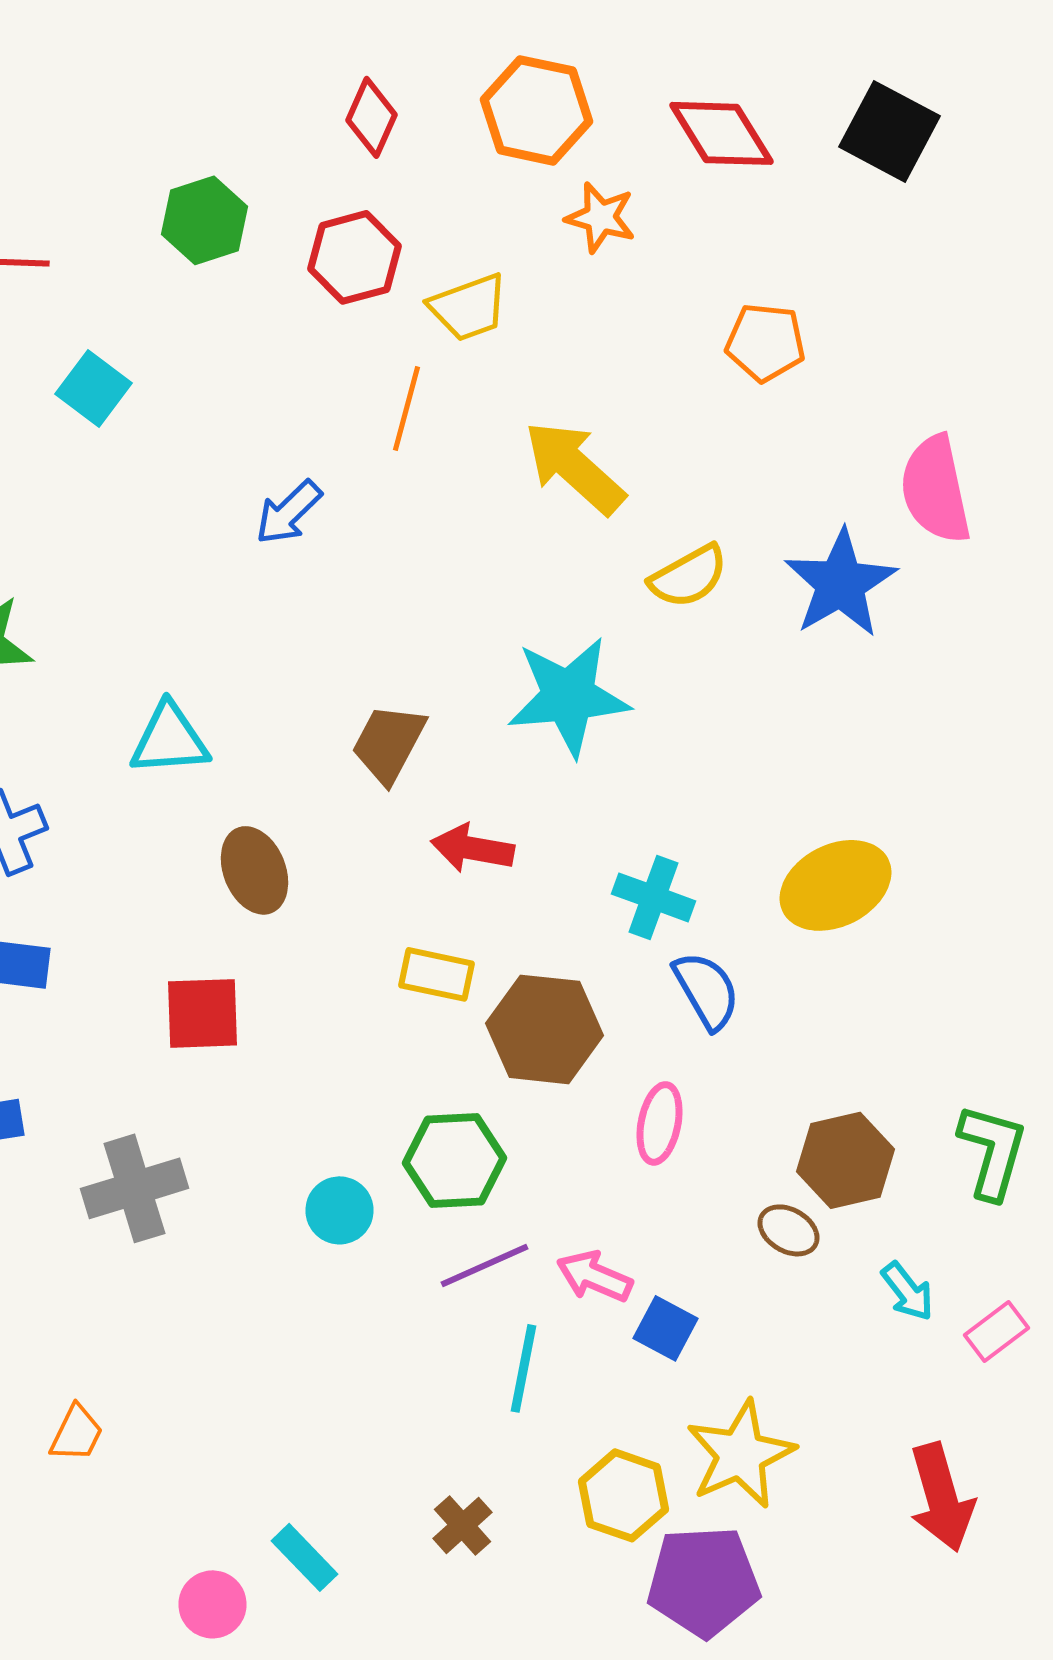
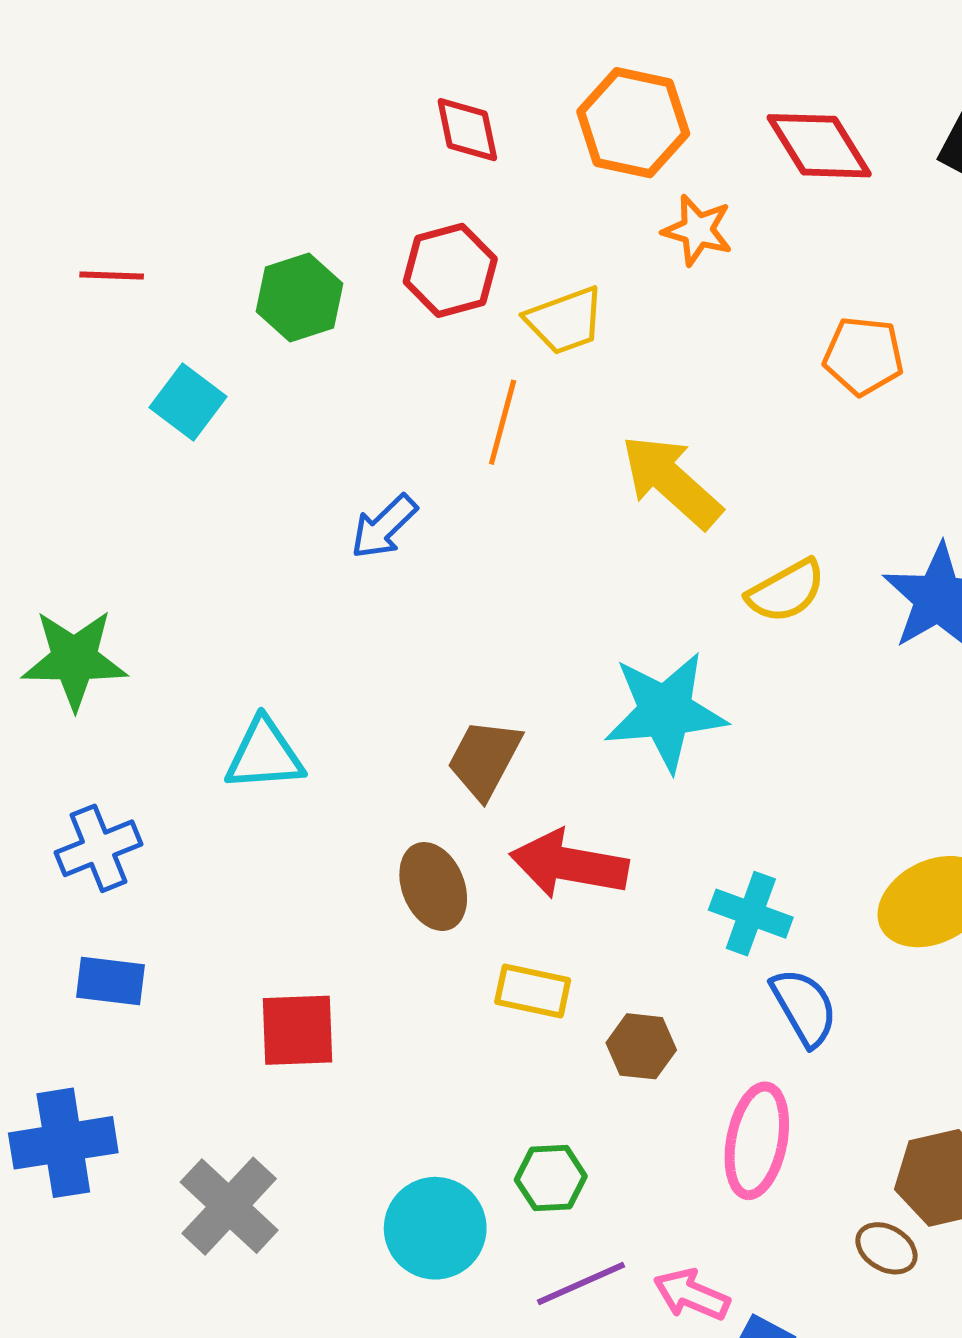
red diamond: (372, 117) -> (467, 130), turned -36
green hexagon: (204, 220) -> (300, 298), moved
red arrow: (472, 848) -> (569, 864), size x1.4
brown ellipse: (254, 870) -> (433, 886), moved
brown hexagon: (544, 1029) -> (641, 1046), size x0.6
pink ellipse: (660, 1123) -> (757, 1141), size x1.4
green hexagon: (454, 1160) -> (551, 1178), size x0.7
gray cross: (134, 1188) -> (229, 1206), turned -30
cyan circle: (340, 1210) -> (435, 1228), size x1.5

